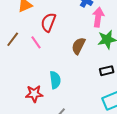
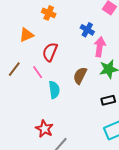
cyan semicircle: (55, 80) -> (54, 90), moved
red star: (34, 94) -> (44, 129), moved, turned 30

